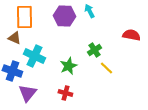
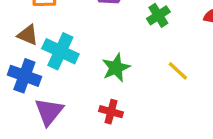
brown triangle: (14, 38) -> (28, 35), moved
green cross: (94, 50) -> (158, 15), moved

